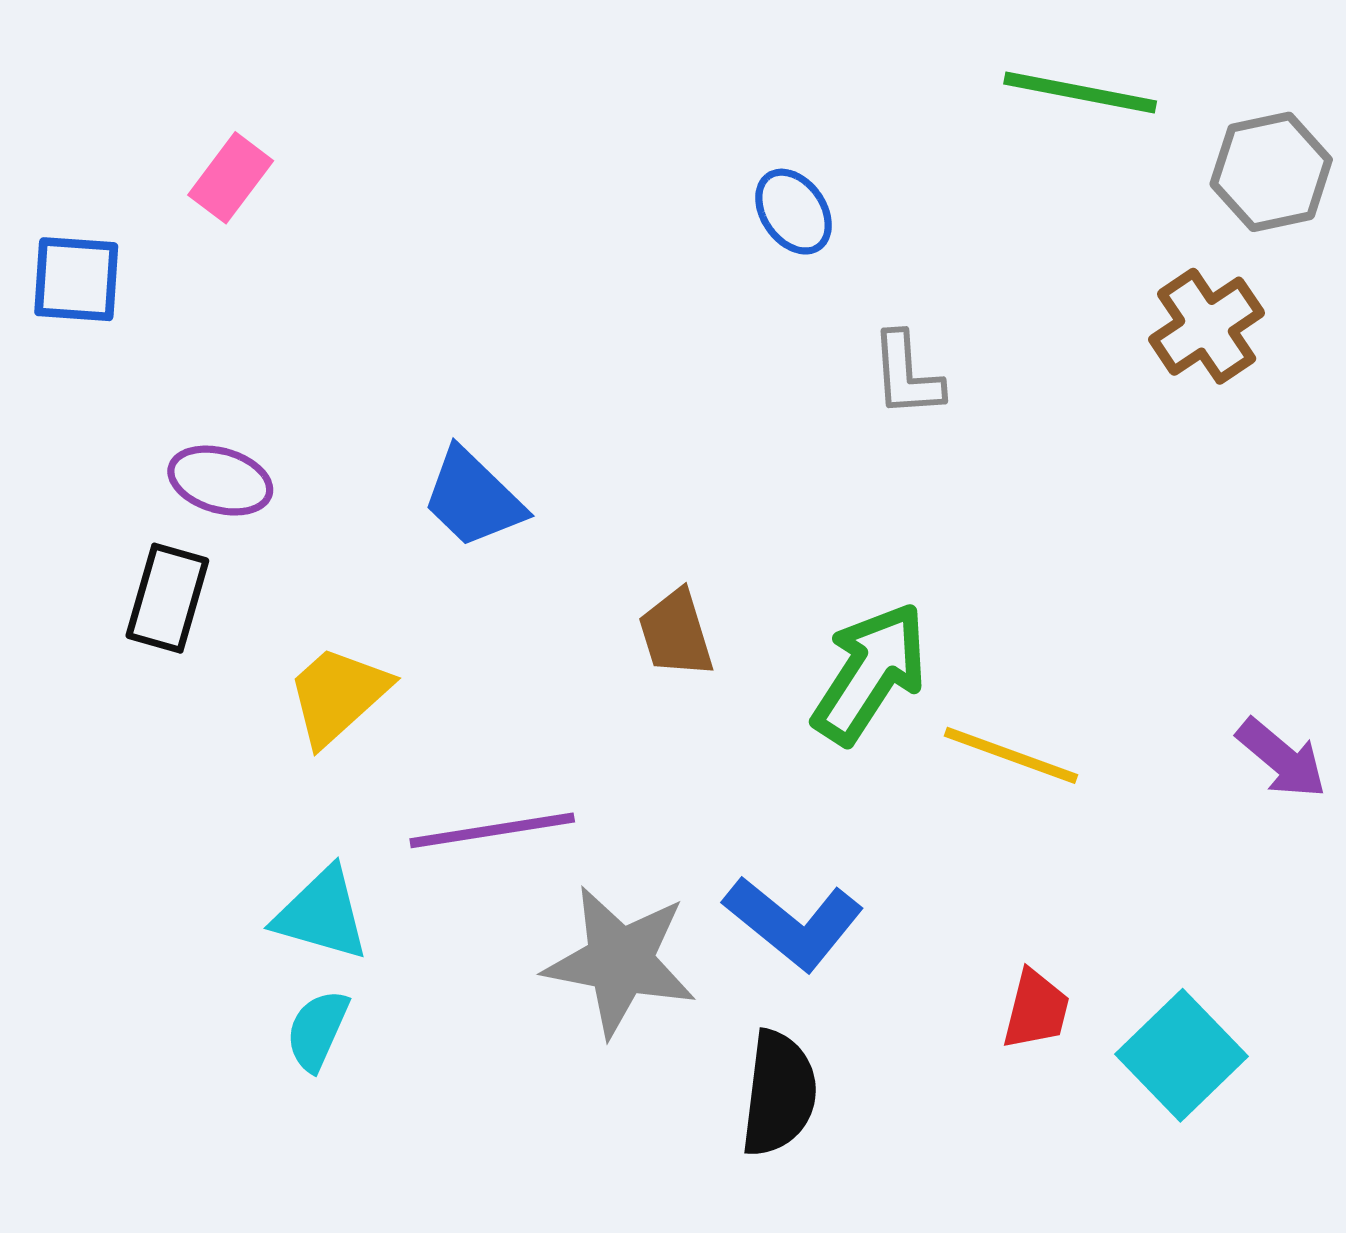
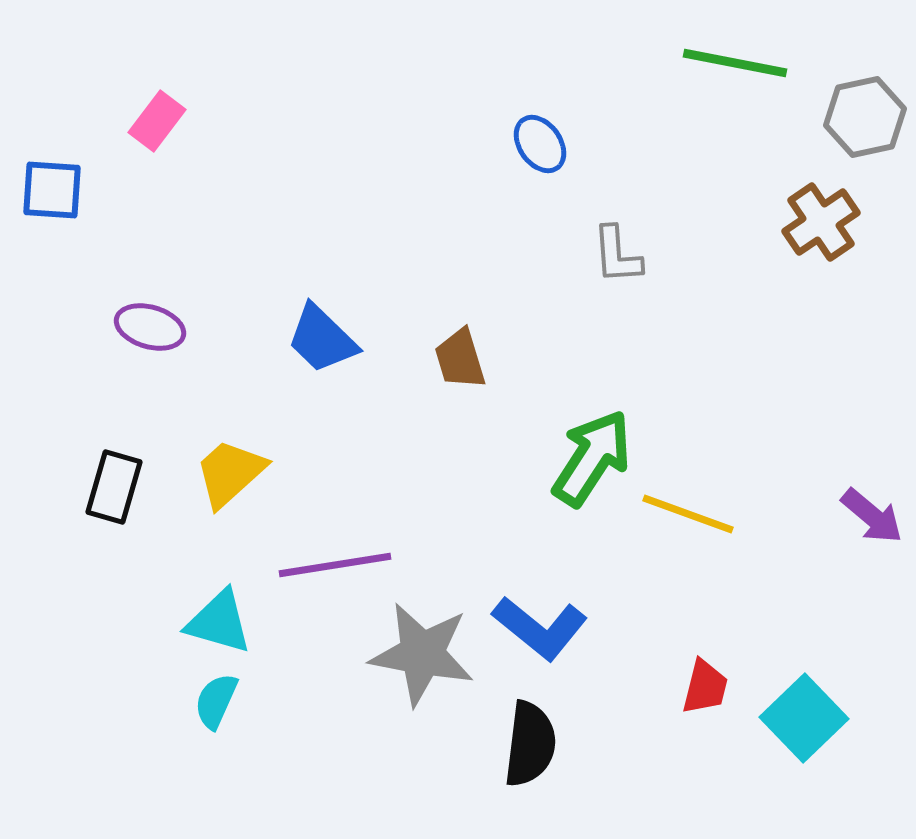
black rectangle: (167, 598) -> (114, 487), moved
brown trapezoid: (676, 633) -> (460, 359), moved

